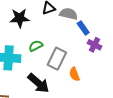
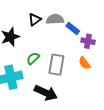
orange semicircle: (74, 74) -> (84, 63), moved

